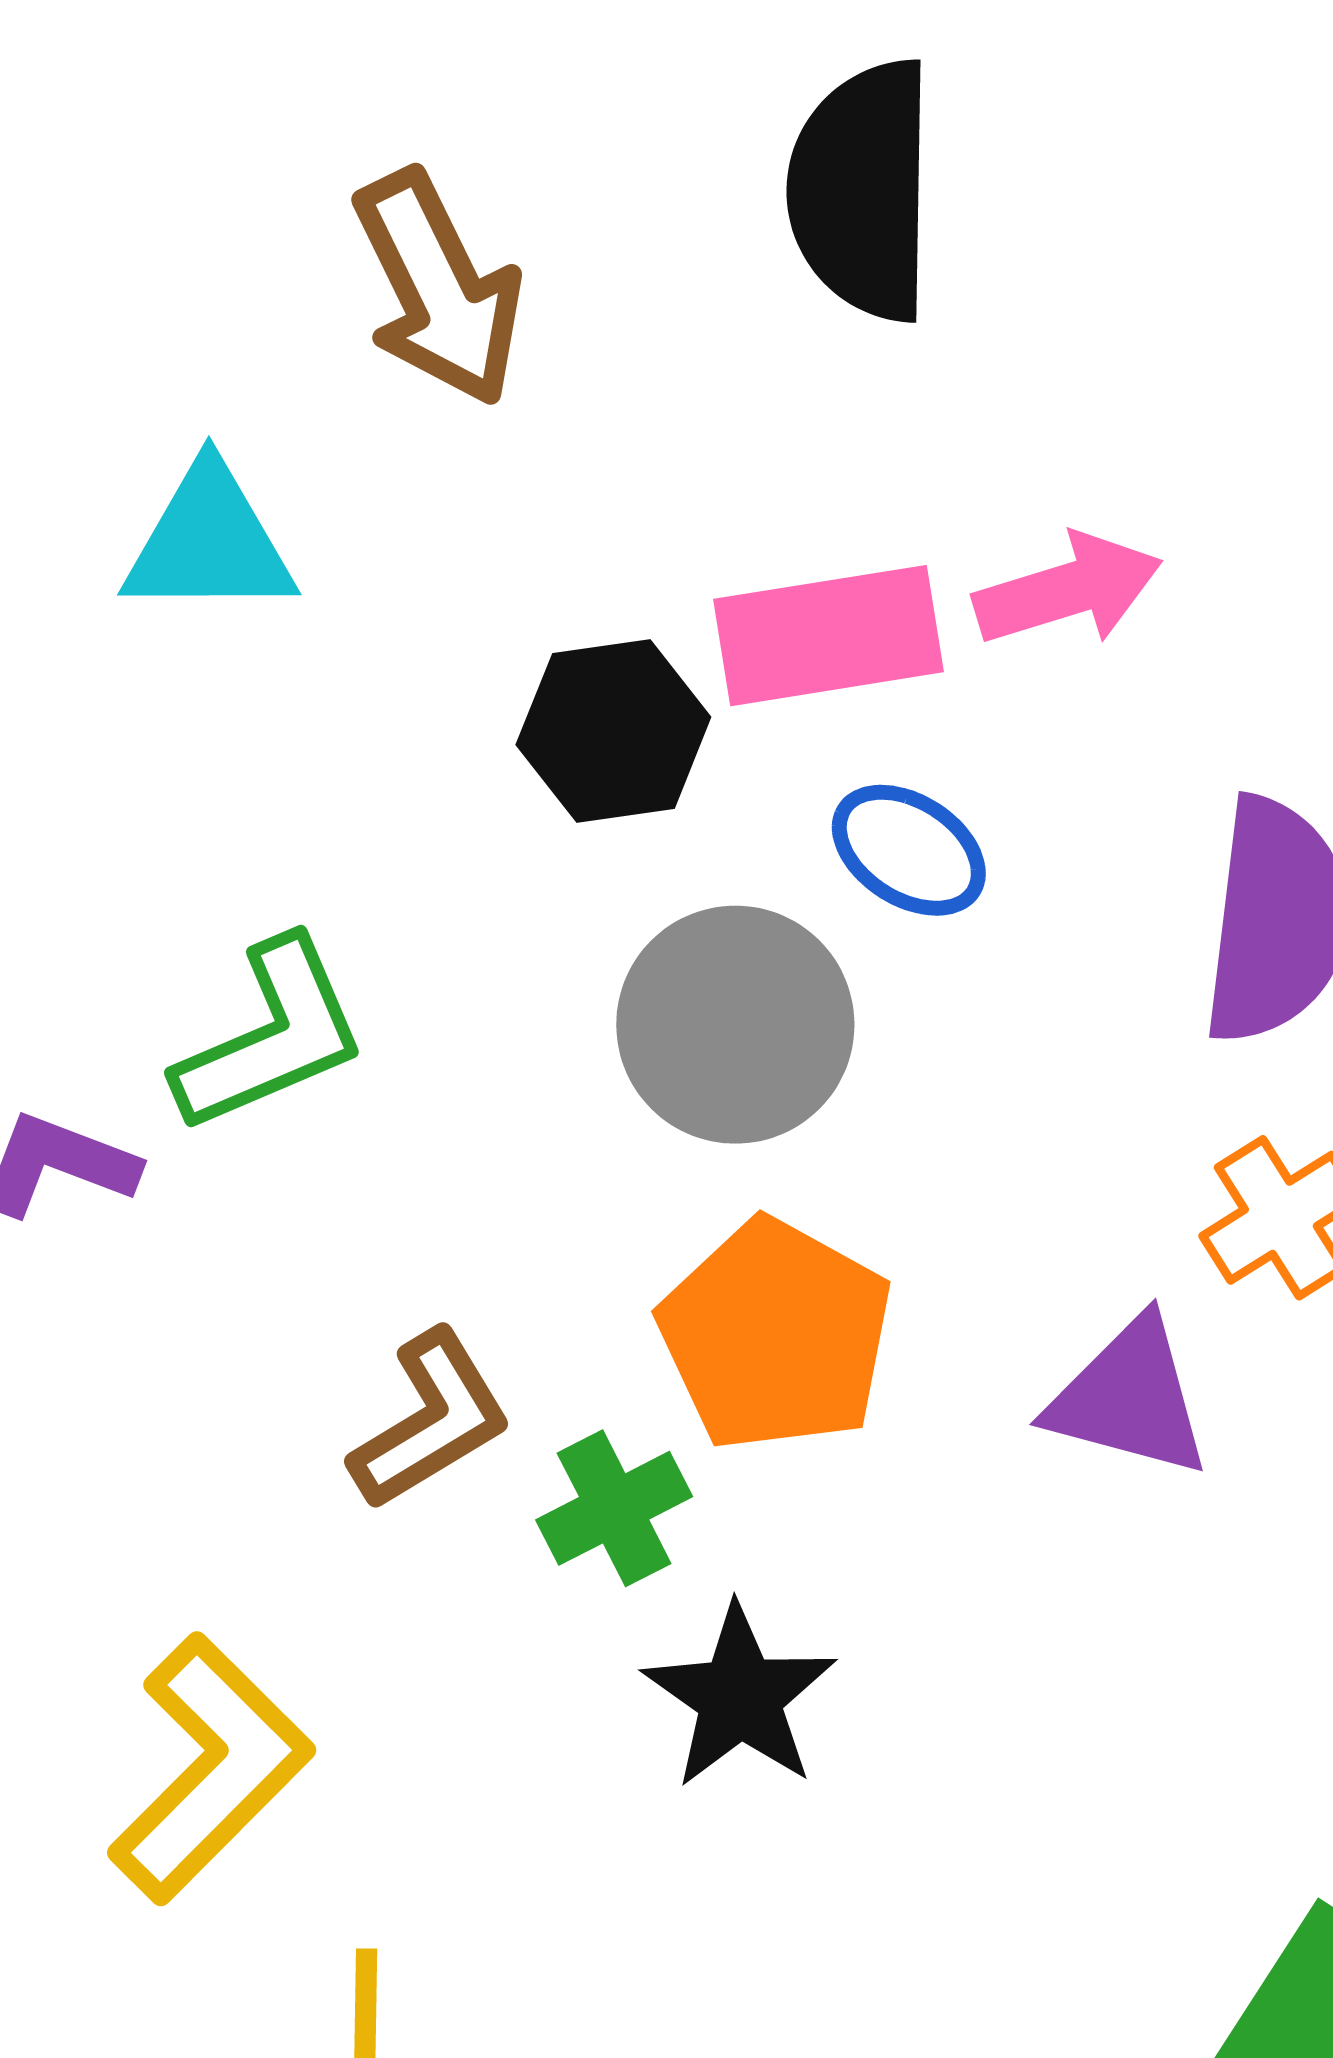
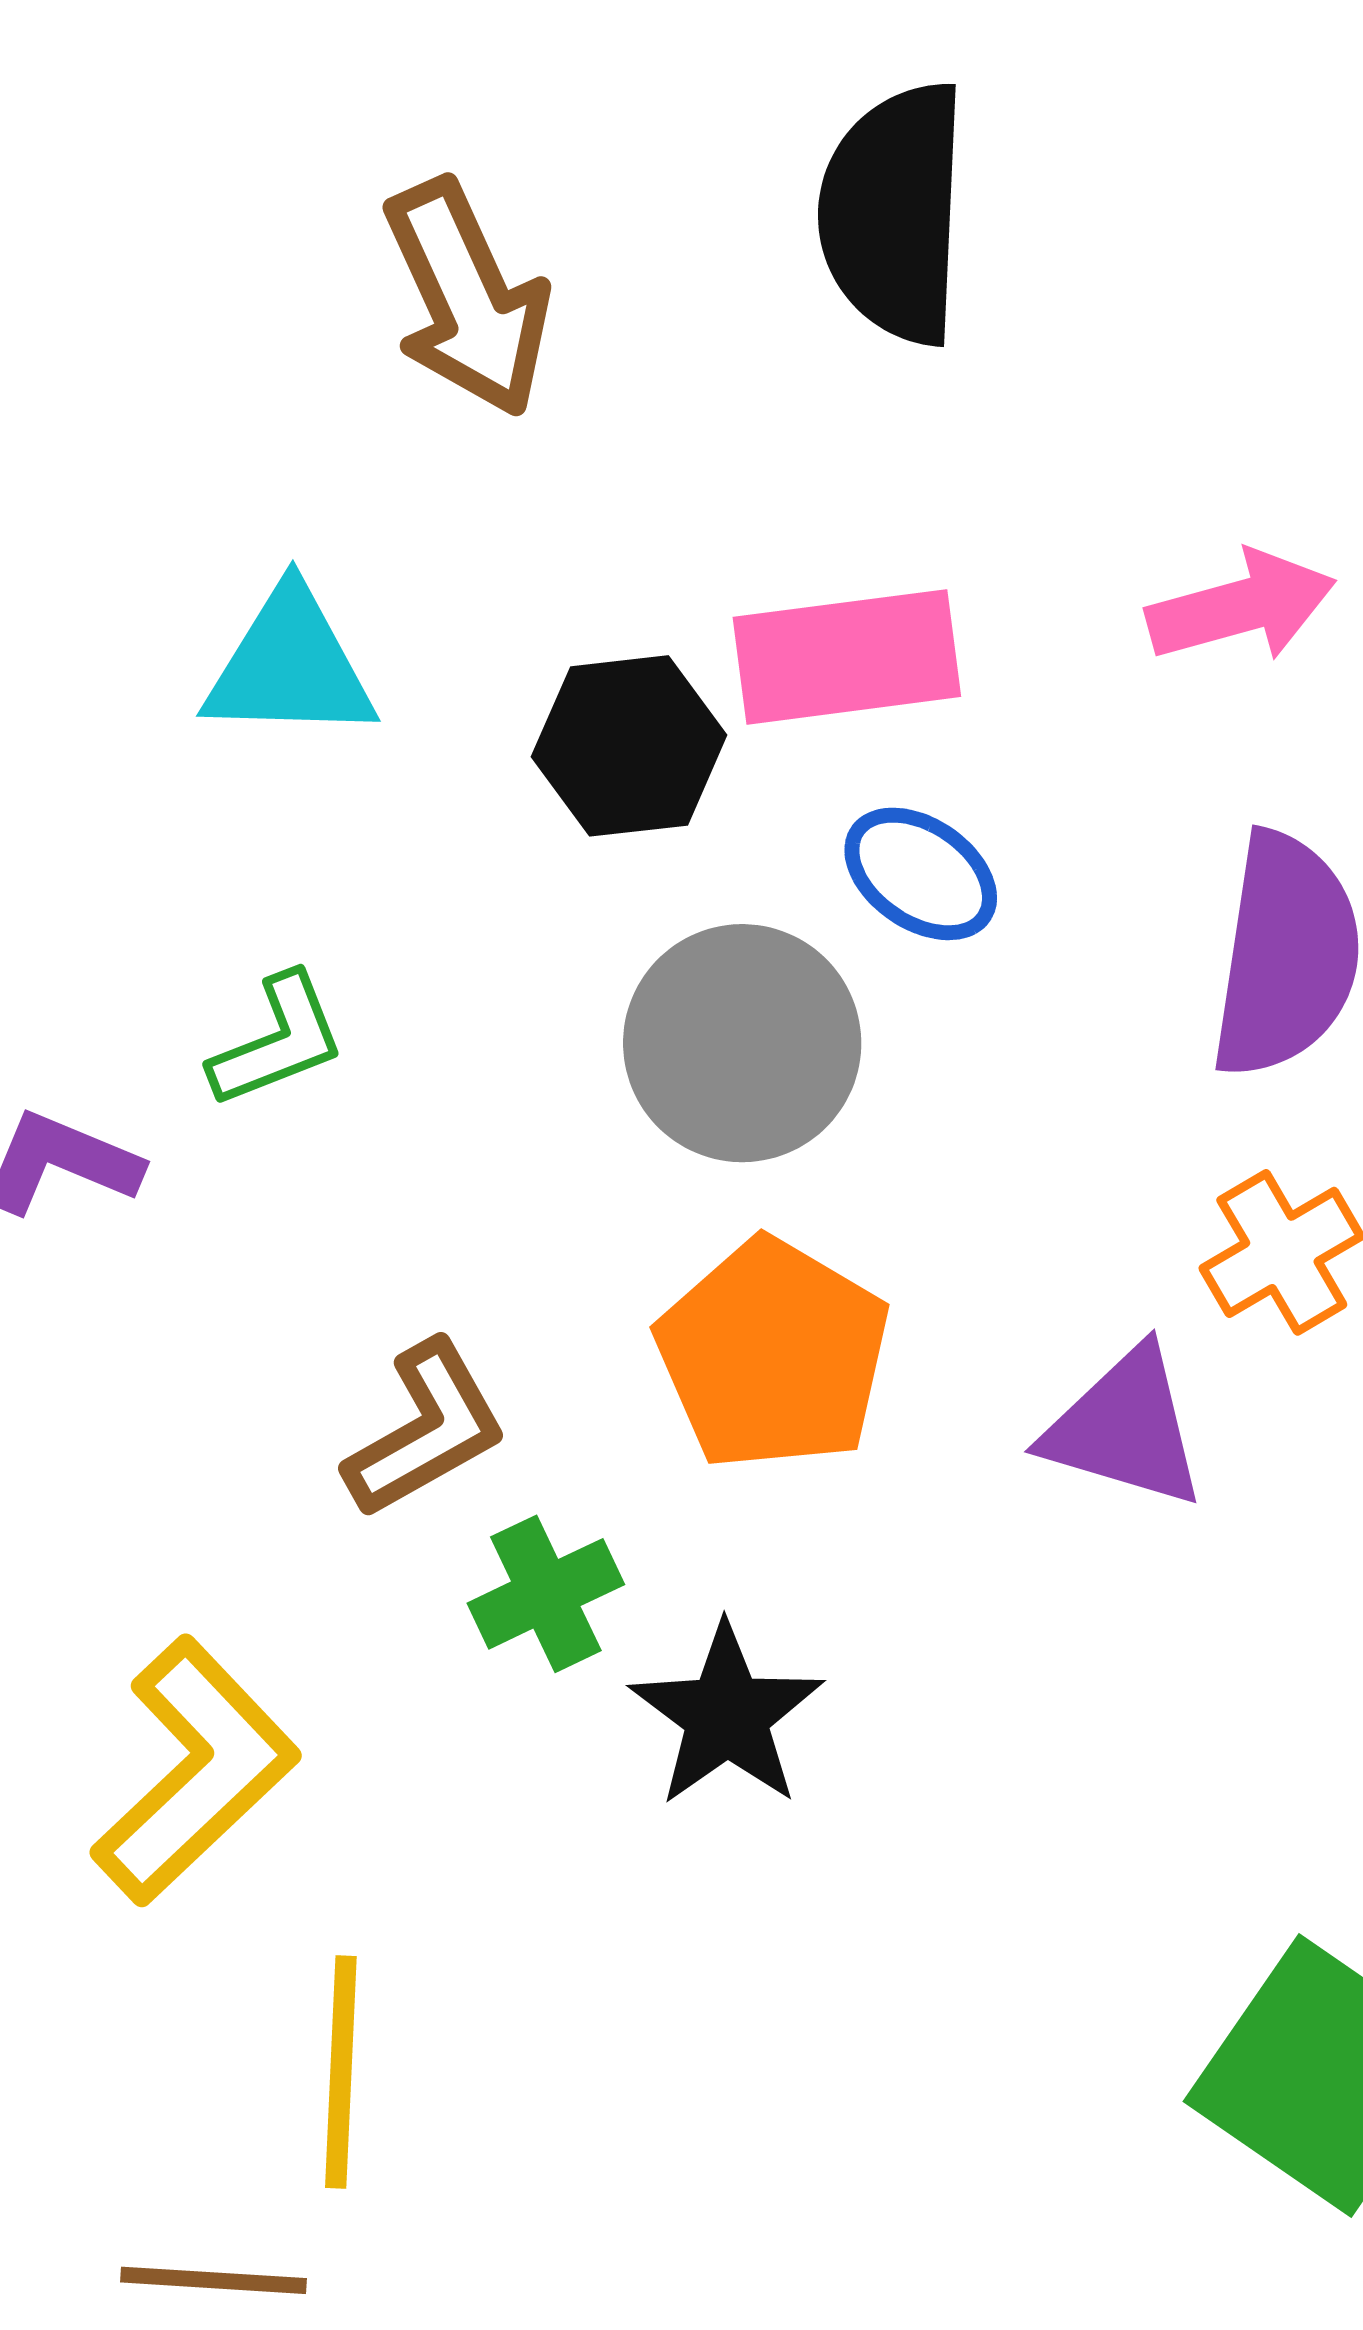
cyan triangle: (209, 542) -> (290, 666), moved
pink arrow: (1068, 590) -> (1241, 607), moved
green L-shape: (271, 1036) -> (278, 1041), size x0.7
green cross: (614, 1508) -> (546, 1594), moved

